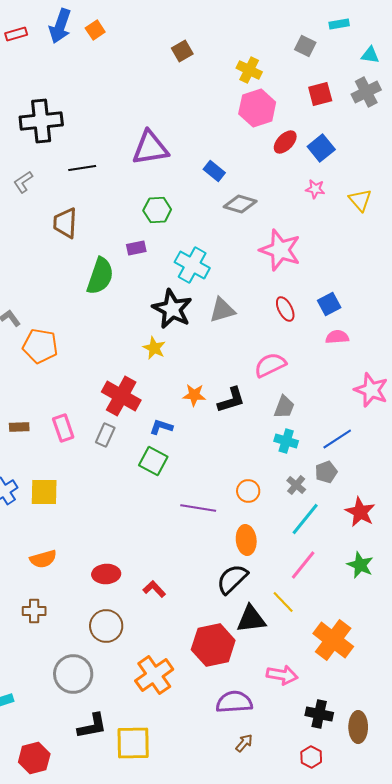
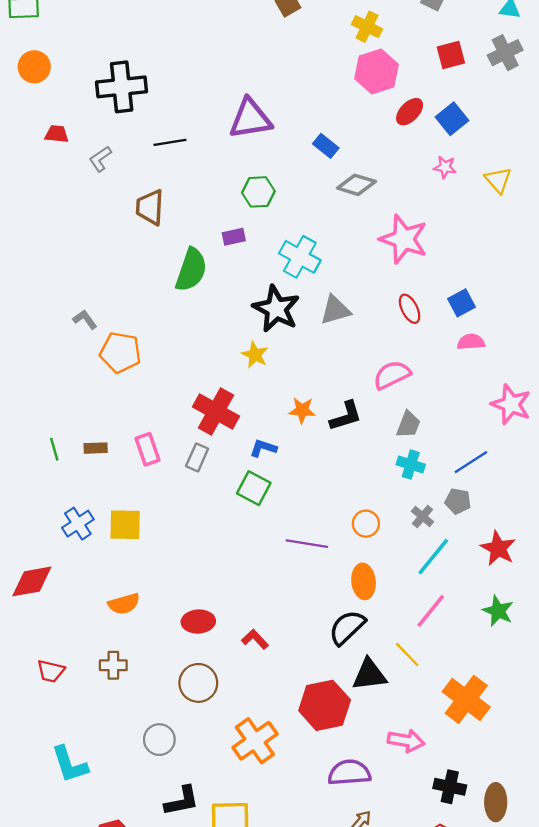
gray pentagon: (326, 472) -> (458, 501), turned 30
gray circle: (73, 674) -> (159, 740), size x0.7

